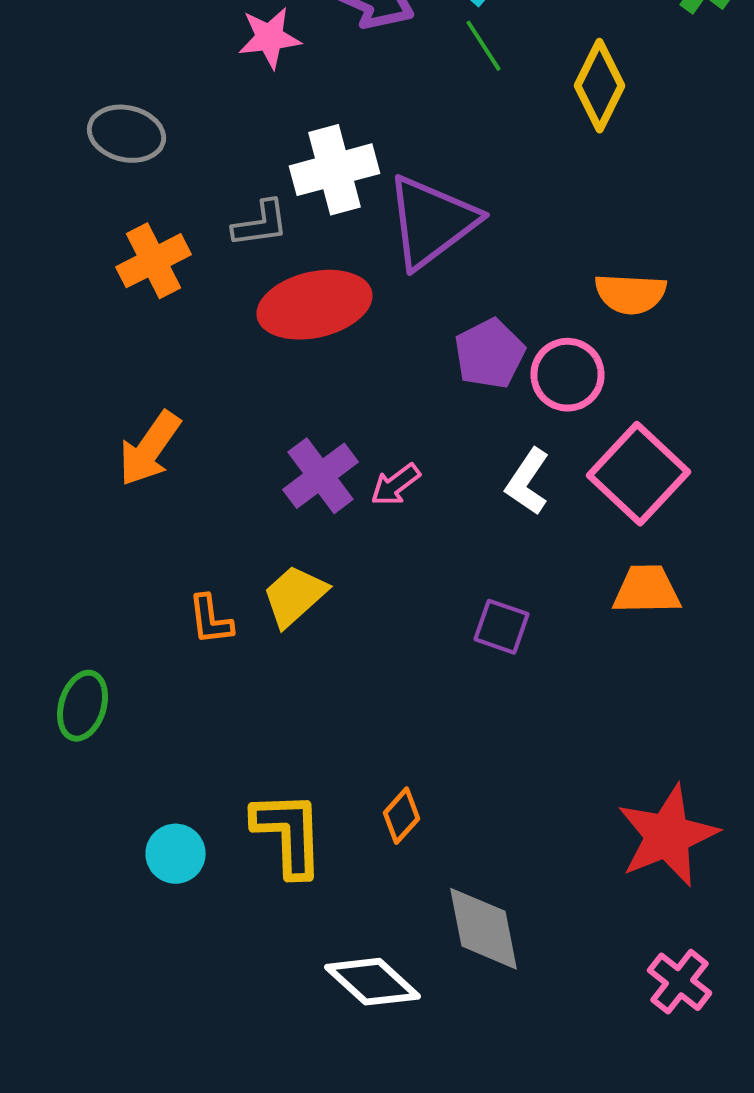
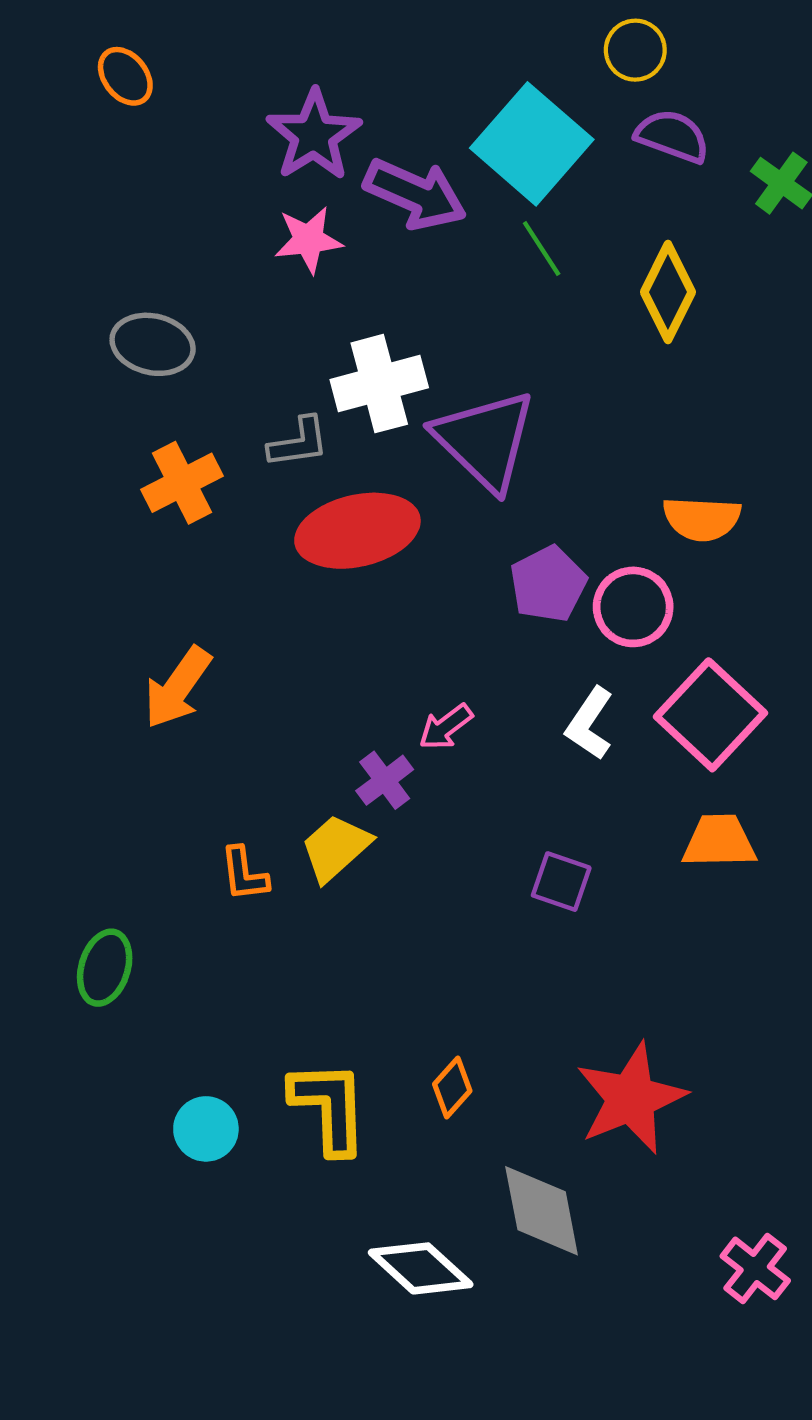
purple triangle: (432, 222) -> (485, 440), turned -39
purple cross: (320, 476) -> (385, 780), moved, size x0.7
red star: (668, 836) -> (631, 1098), moved

